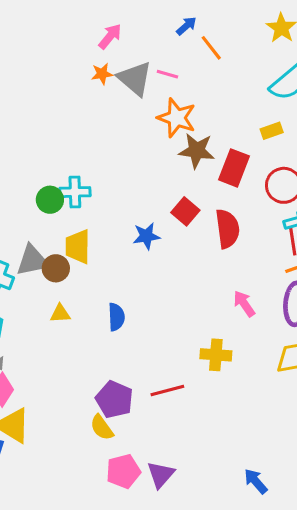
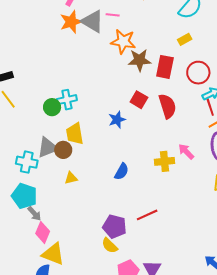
orange star: (102, 74) -> (71, 22), size x1.6
blue semicircle: (116, 317) -> (122, 172), moved, turned 42
yellow cross: (216, 355) -> (164, 161), moved

